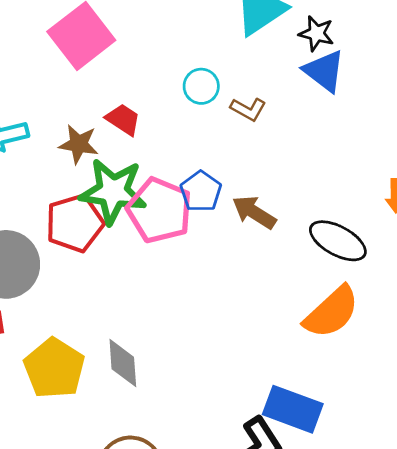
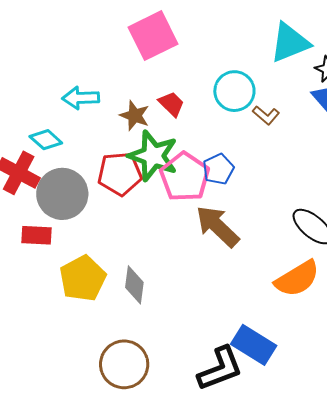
cyan circle: (201, 86) -> (234, 91), size x1.5
brown arrow: (254, 212) -> (217, 226), moved, size x1.4

